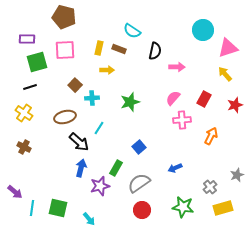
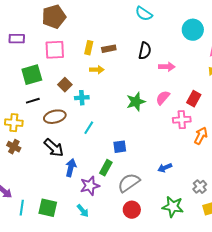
brown pentagon: (64, 17) -> (54, 17), turned -30
cyan semicircle: (132, 31) -> (144, 14), moved
brown rectangle: (119, 49) -> (109, 49), turned -32
green square: (37, 62) -> (32, 75), moved
black line: (30, 87) -> (33, 101), moved
green star: (130, 102) -> (136, 102), moved
yellow cross: (24, 113) -> (14, 123), moved, turned -30
pink cross: (182, 120) -> (182, 120), moved
black arrow: (79, 142) -> (54, 148), moved
blue square: (139, 147) -> (120, 147), moved, turned 32
cyan arrow: (89, 219) -> (83, 211), moved

